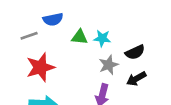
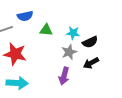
cyan star: (102, 38) -> (73, 33), moved
red star: (40, 67) -> (15, 54), turned 30

